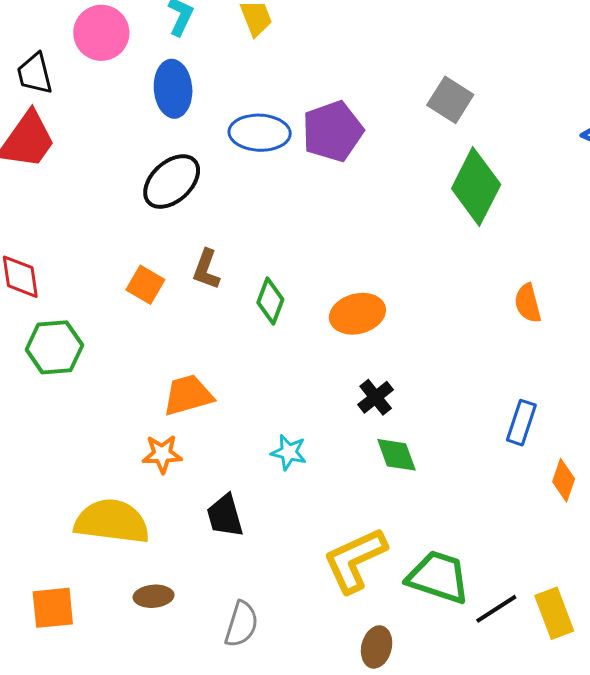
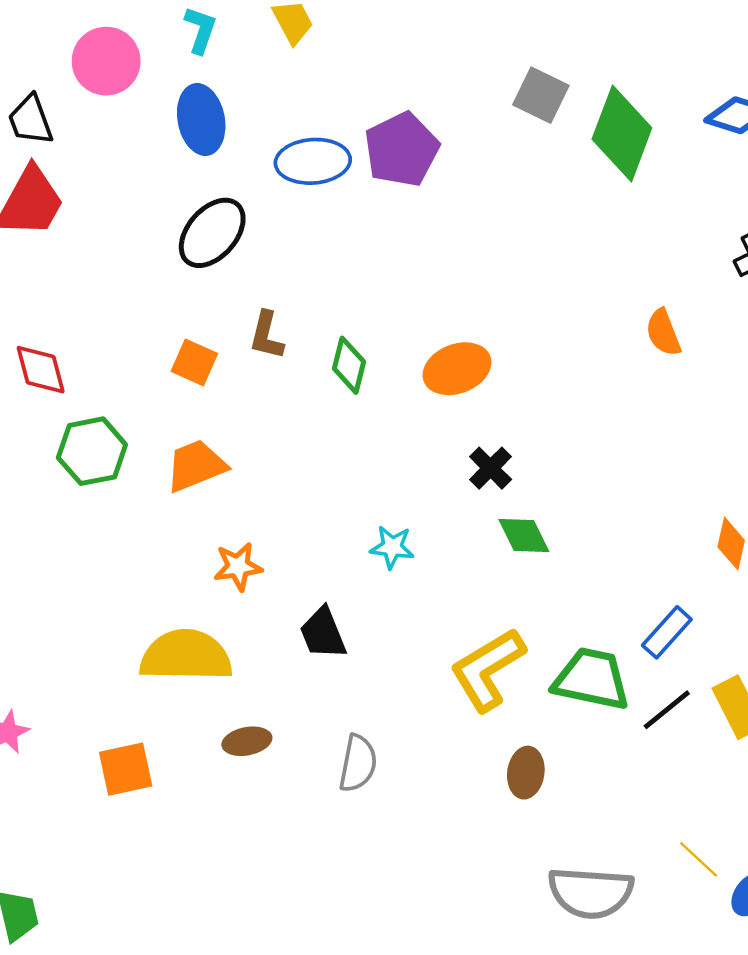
green diamond: (476, 187) -> (622, 133), moved
orange trapezoid: (188, 395) -> (196, 466), moved
blue rectangle: (521, 423) -> (667, 632), moved, turned 30

